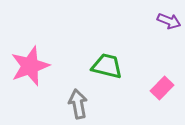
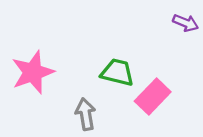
pink rectangle: (162, 88) -> (153, 97), moved, size x1.4

